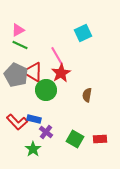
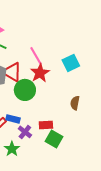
cyan square: (83, 33) -> (71, 63), moved
brown semicircle: (87, 95) -> (75, 103), moved
red rectangle: (100, 139) -> (46, 125), moved

